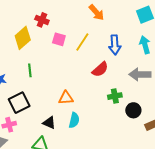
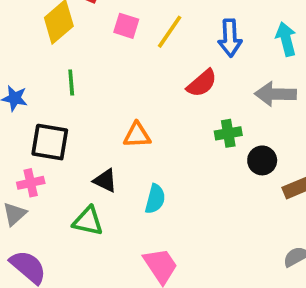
black square: (19, 103) -> (50, 142), turned 35
cyan semicircle: (74, 120) -> (155, 199), moved

